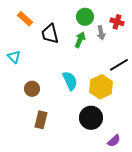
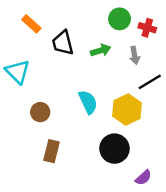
green circle: (85, 17) -> (120, 19), moved
gray arrow: (101, 33) -> (135, 55), moved
green arrow: (80, 40) -> (101, 50), turned 49
cyan triangle: (14, 57) -> (18, 72), size x1.5

